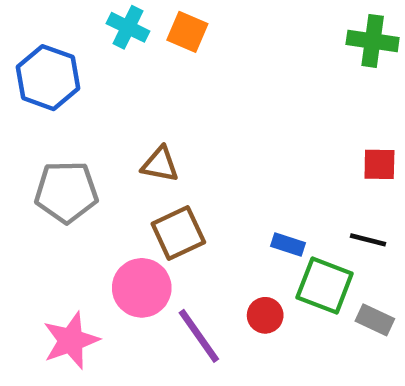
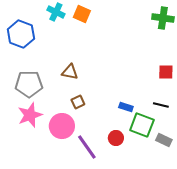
brown square: (178, 233) -> (78, 102), size x0.6
pink star: (71, 340) -> (30, 115), moved

